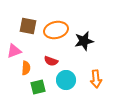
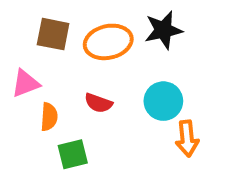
black star: (84, 41) -> (163, 30), moved
cyan circle: (66, 80) -> (163, 101), moved

